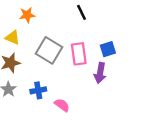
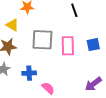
gray square: (49, 50) -> (42, 40), turned -35
purple arrow: (100, 73) -> (93, 84), moved, turned 36

